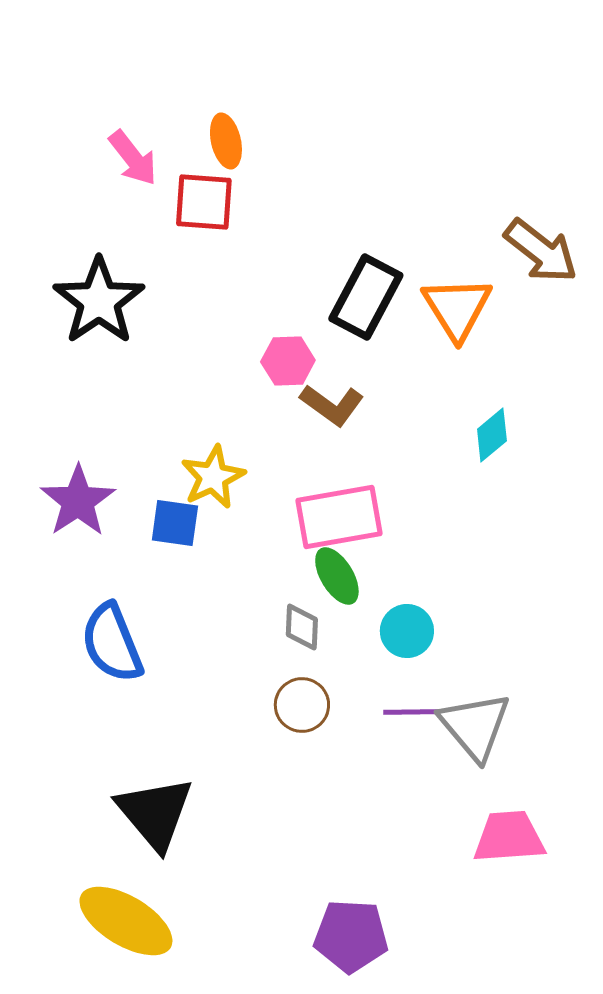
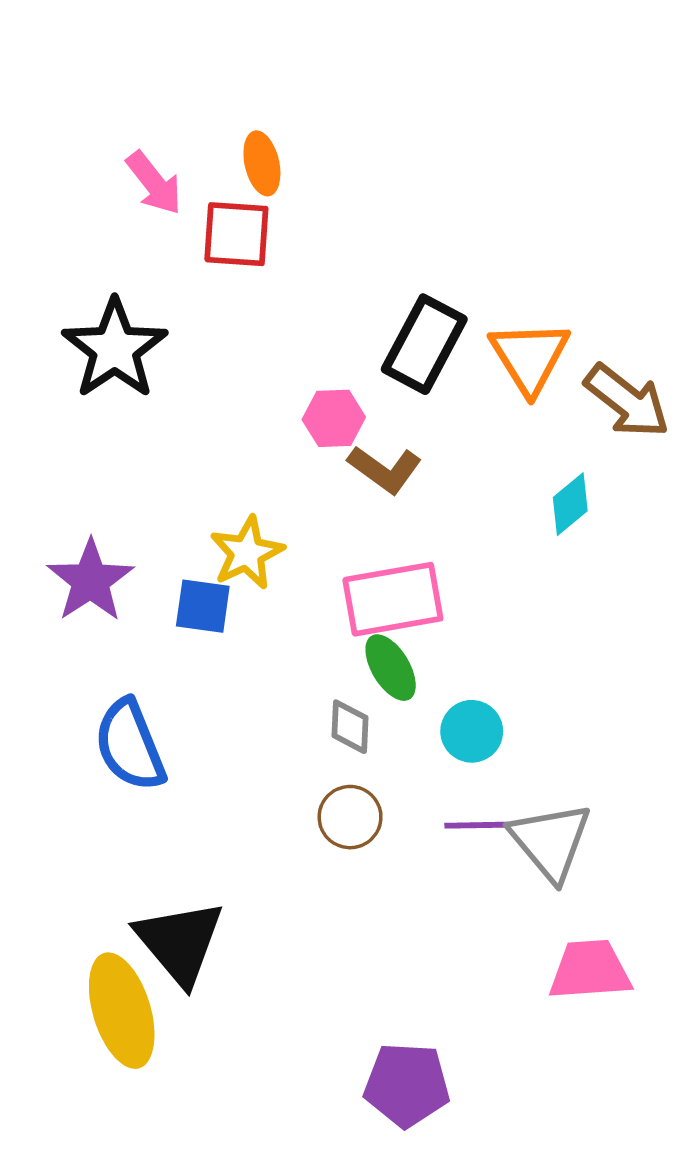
brown arrow: (541, 251) -> (627, 401), moved
yellow ellipse: (126, 921) -> (122, 1011), moved, turned 42

